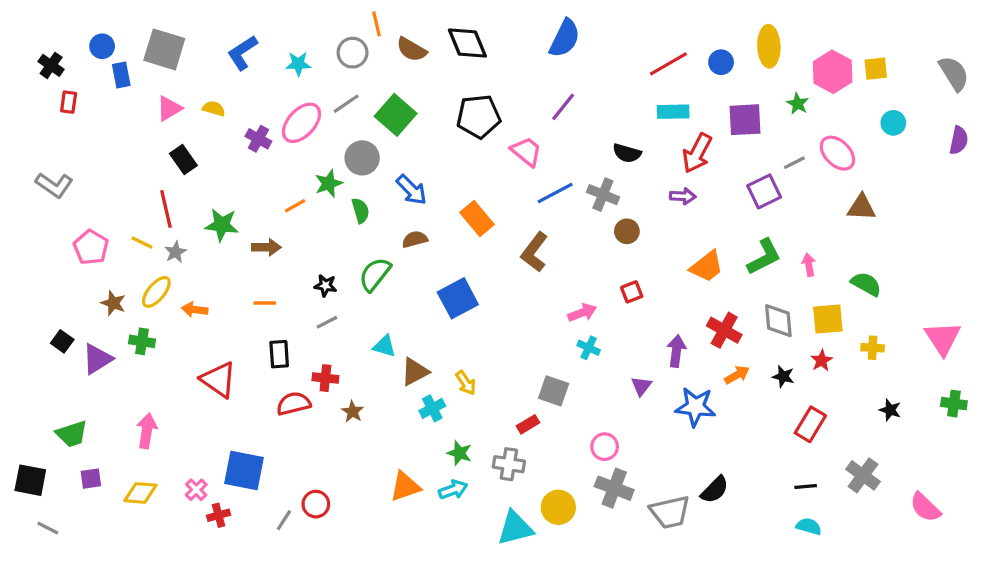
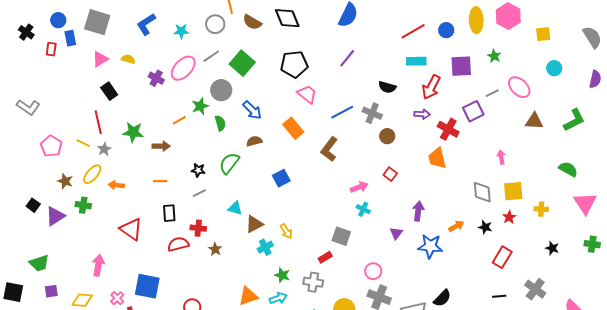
pink hexagon: (833, 72) -> (508, 16), moved
red rectangle: (69, 102) -> (51, 49), moved
pink trapezoid: (526, 152) -> (307, 94), moved
green L-shape: (764, 257) -> (574, 120), moved
orange trapezoid: (707, 266) -> (437, 158), turned 115
green semicircle: (866, 284) -> (568, 169), moved
red square: (632, 292) -> (390, 174), turned -32
blue square: (458, 298) -> (281, 178), size x0.7
red cross: (724, 330) -> (448, 129), moved
pink arrow: (147, 431) -> (98, 265), moved

